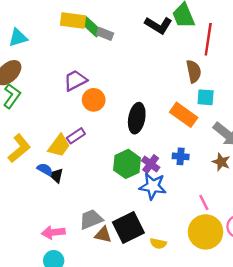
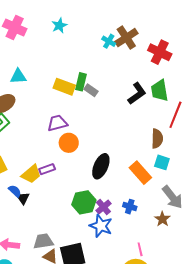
yellow rectangle: (73, 20) -> (64, 87), moved
black L-shape: (158, 25) -> (137, 93), turned -80
green rectangle: (91, 27) -> (81, 82), turned 48

